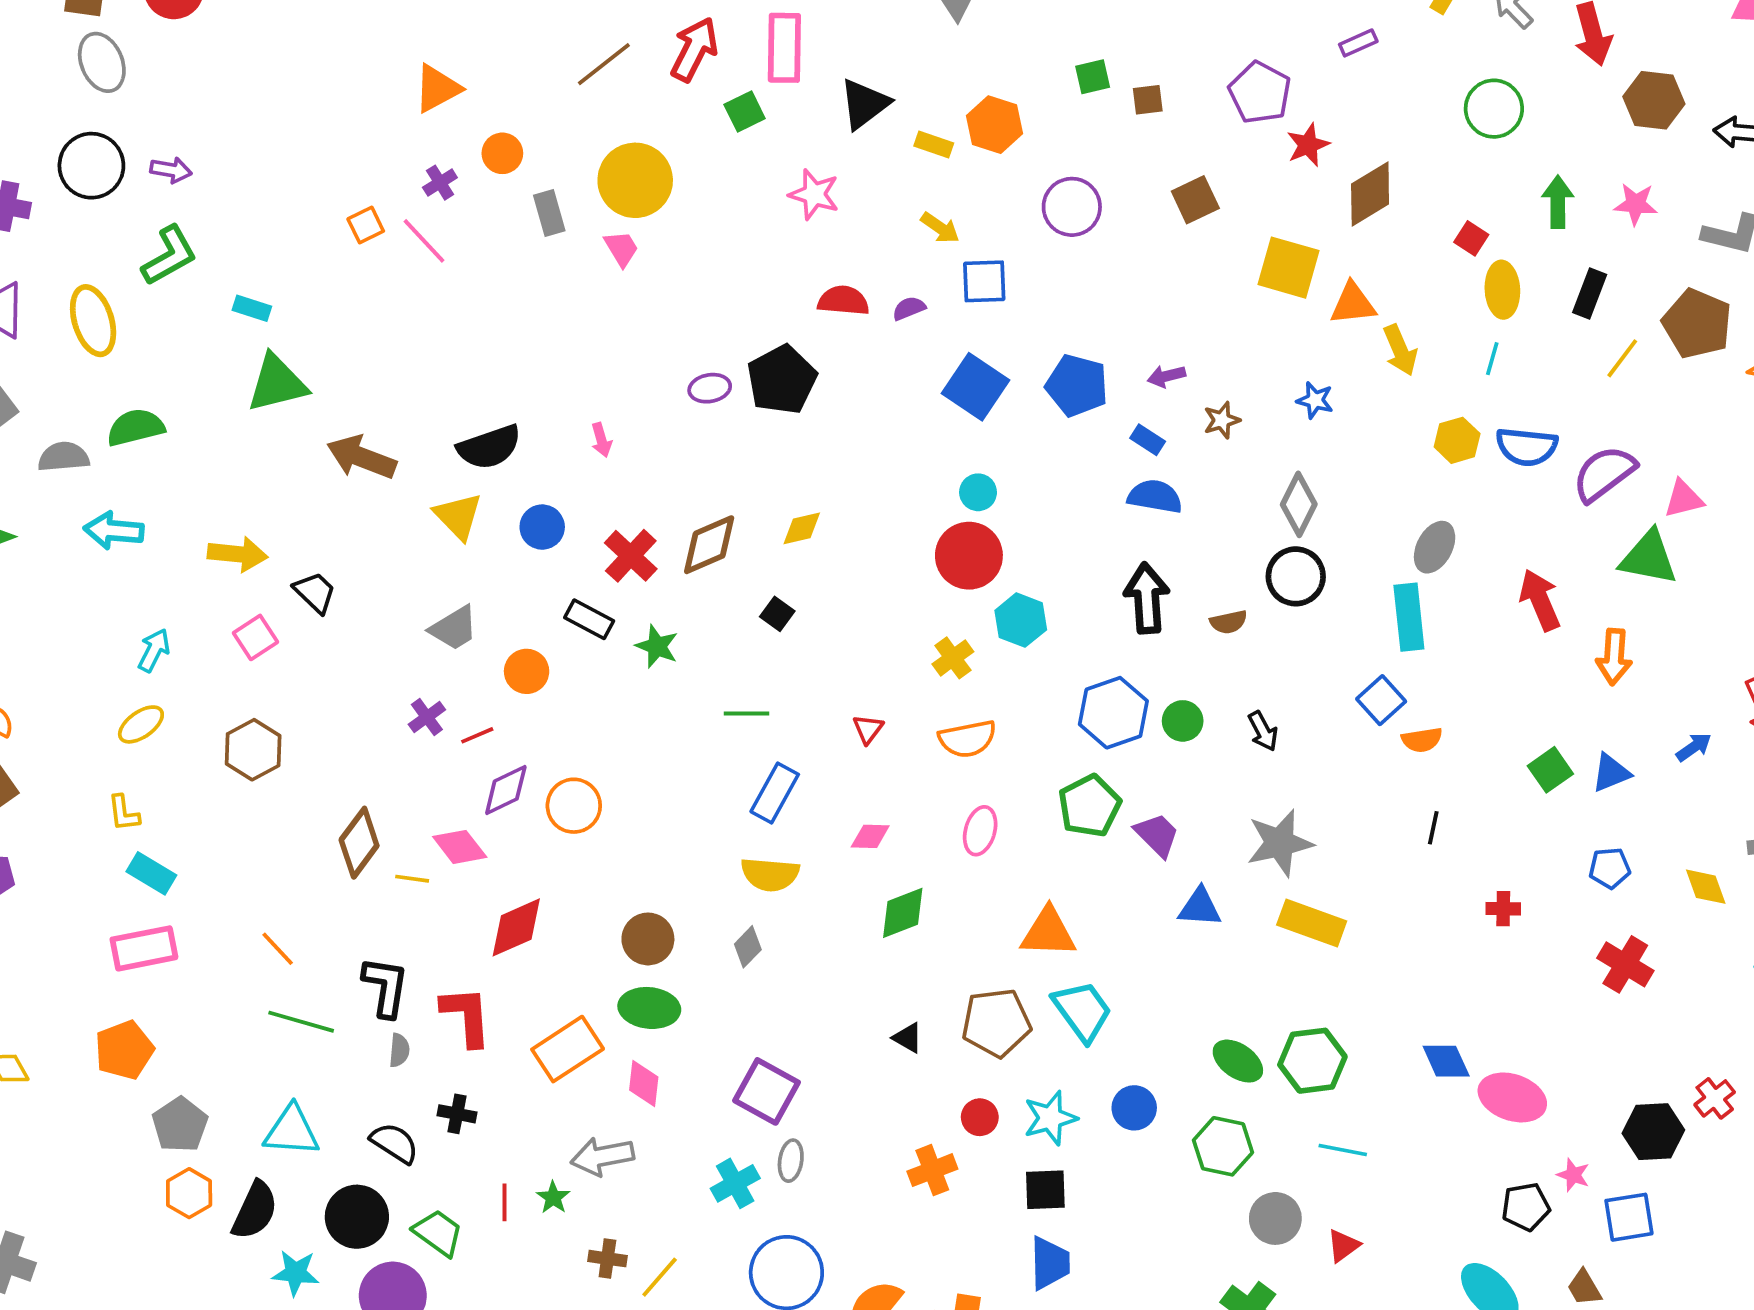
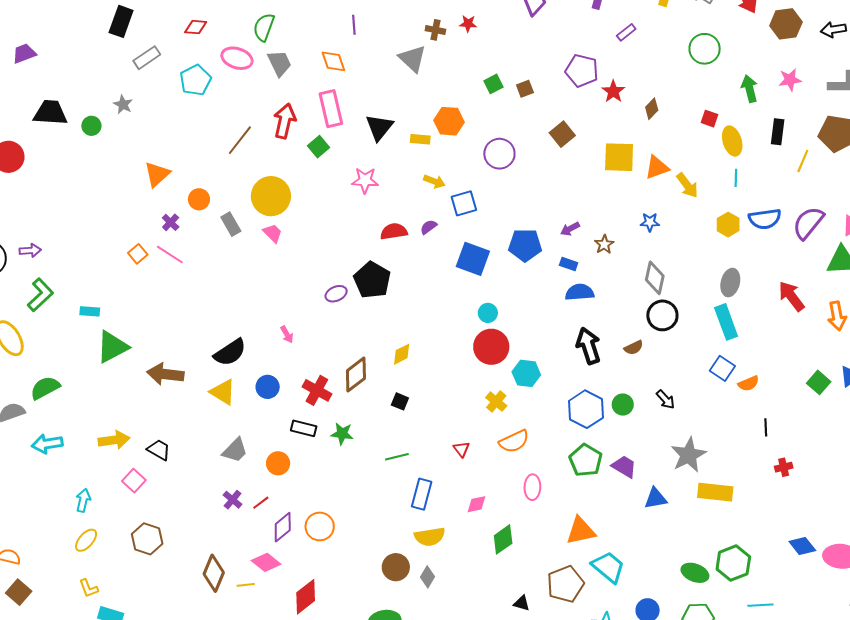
brown diamond: (1370, 194) -> (652, 109), size x0.6
red cross: (1503, 909) -> (784, 467), moved
brown circle: (648, 939) -> (396, 567), moved

